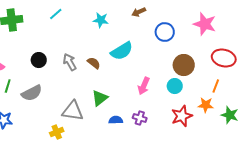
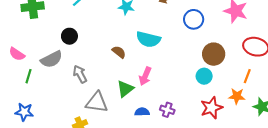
cyan semicircle: (122, 51) -> (148, 39), turned 45
black circle: (39, 60) -> (69, 36), moved
gray arrow: (70, 62) -> (80, 74), moved
pink arrow: (144, 86) -> (145, 76), moved
gray semicircle: (32, 93) -> (52, 59), moved

